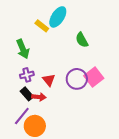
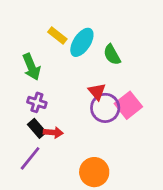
cyan ellipse: (58, 17) -> (82, 42), moved
purple cross: (27, 75) -> (37, 102), turned 32
red triangle: (49, 80) -> (97, 92), moved
orange circle: (35, 126) -> (94, 172), moved

